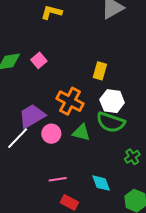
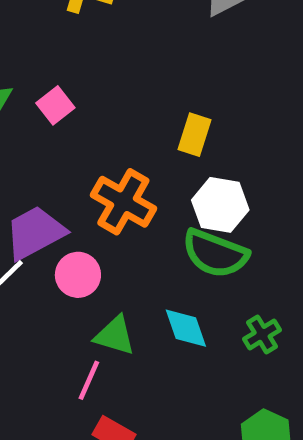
green triangle: (81, 132) -> (115, 336), moved
pink line: (58, 179) -> (89, 380), turned -60
cyan diamond: (101, 183) -> (186, 328), moved

